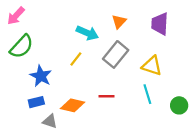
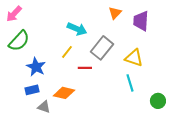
orange triangle: (119, 22) -> (115, 13), moved
red line: (107, 96) -> (85, 68), moved
green circle: (179, 105) -> (158, 101), moved

